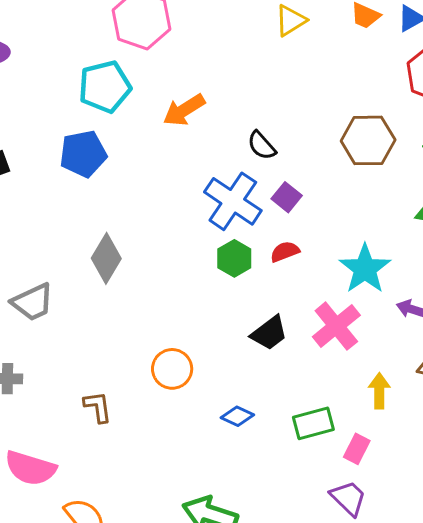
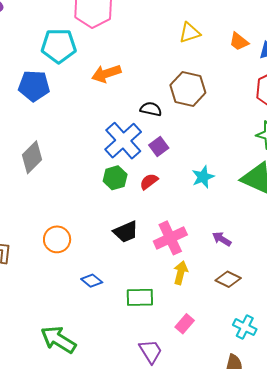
brown hexagon: (368, 140) -> (188, 89), moved
black semicircle: (262, 146) -> (151, 109), turned 130
red semicircle: (285, 252) -> (149, 181), turned -30
cyan star: (365, 269) -> (203, 177), moved, size x0.7
yellow arrow: (379, 391) -> (181, 273), moved
pink rectangle: (357, 449) -> (185, 324), moved

